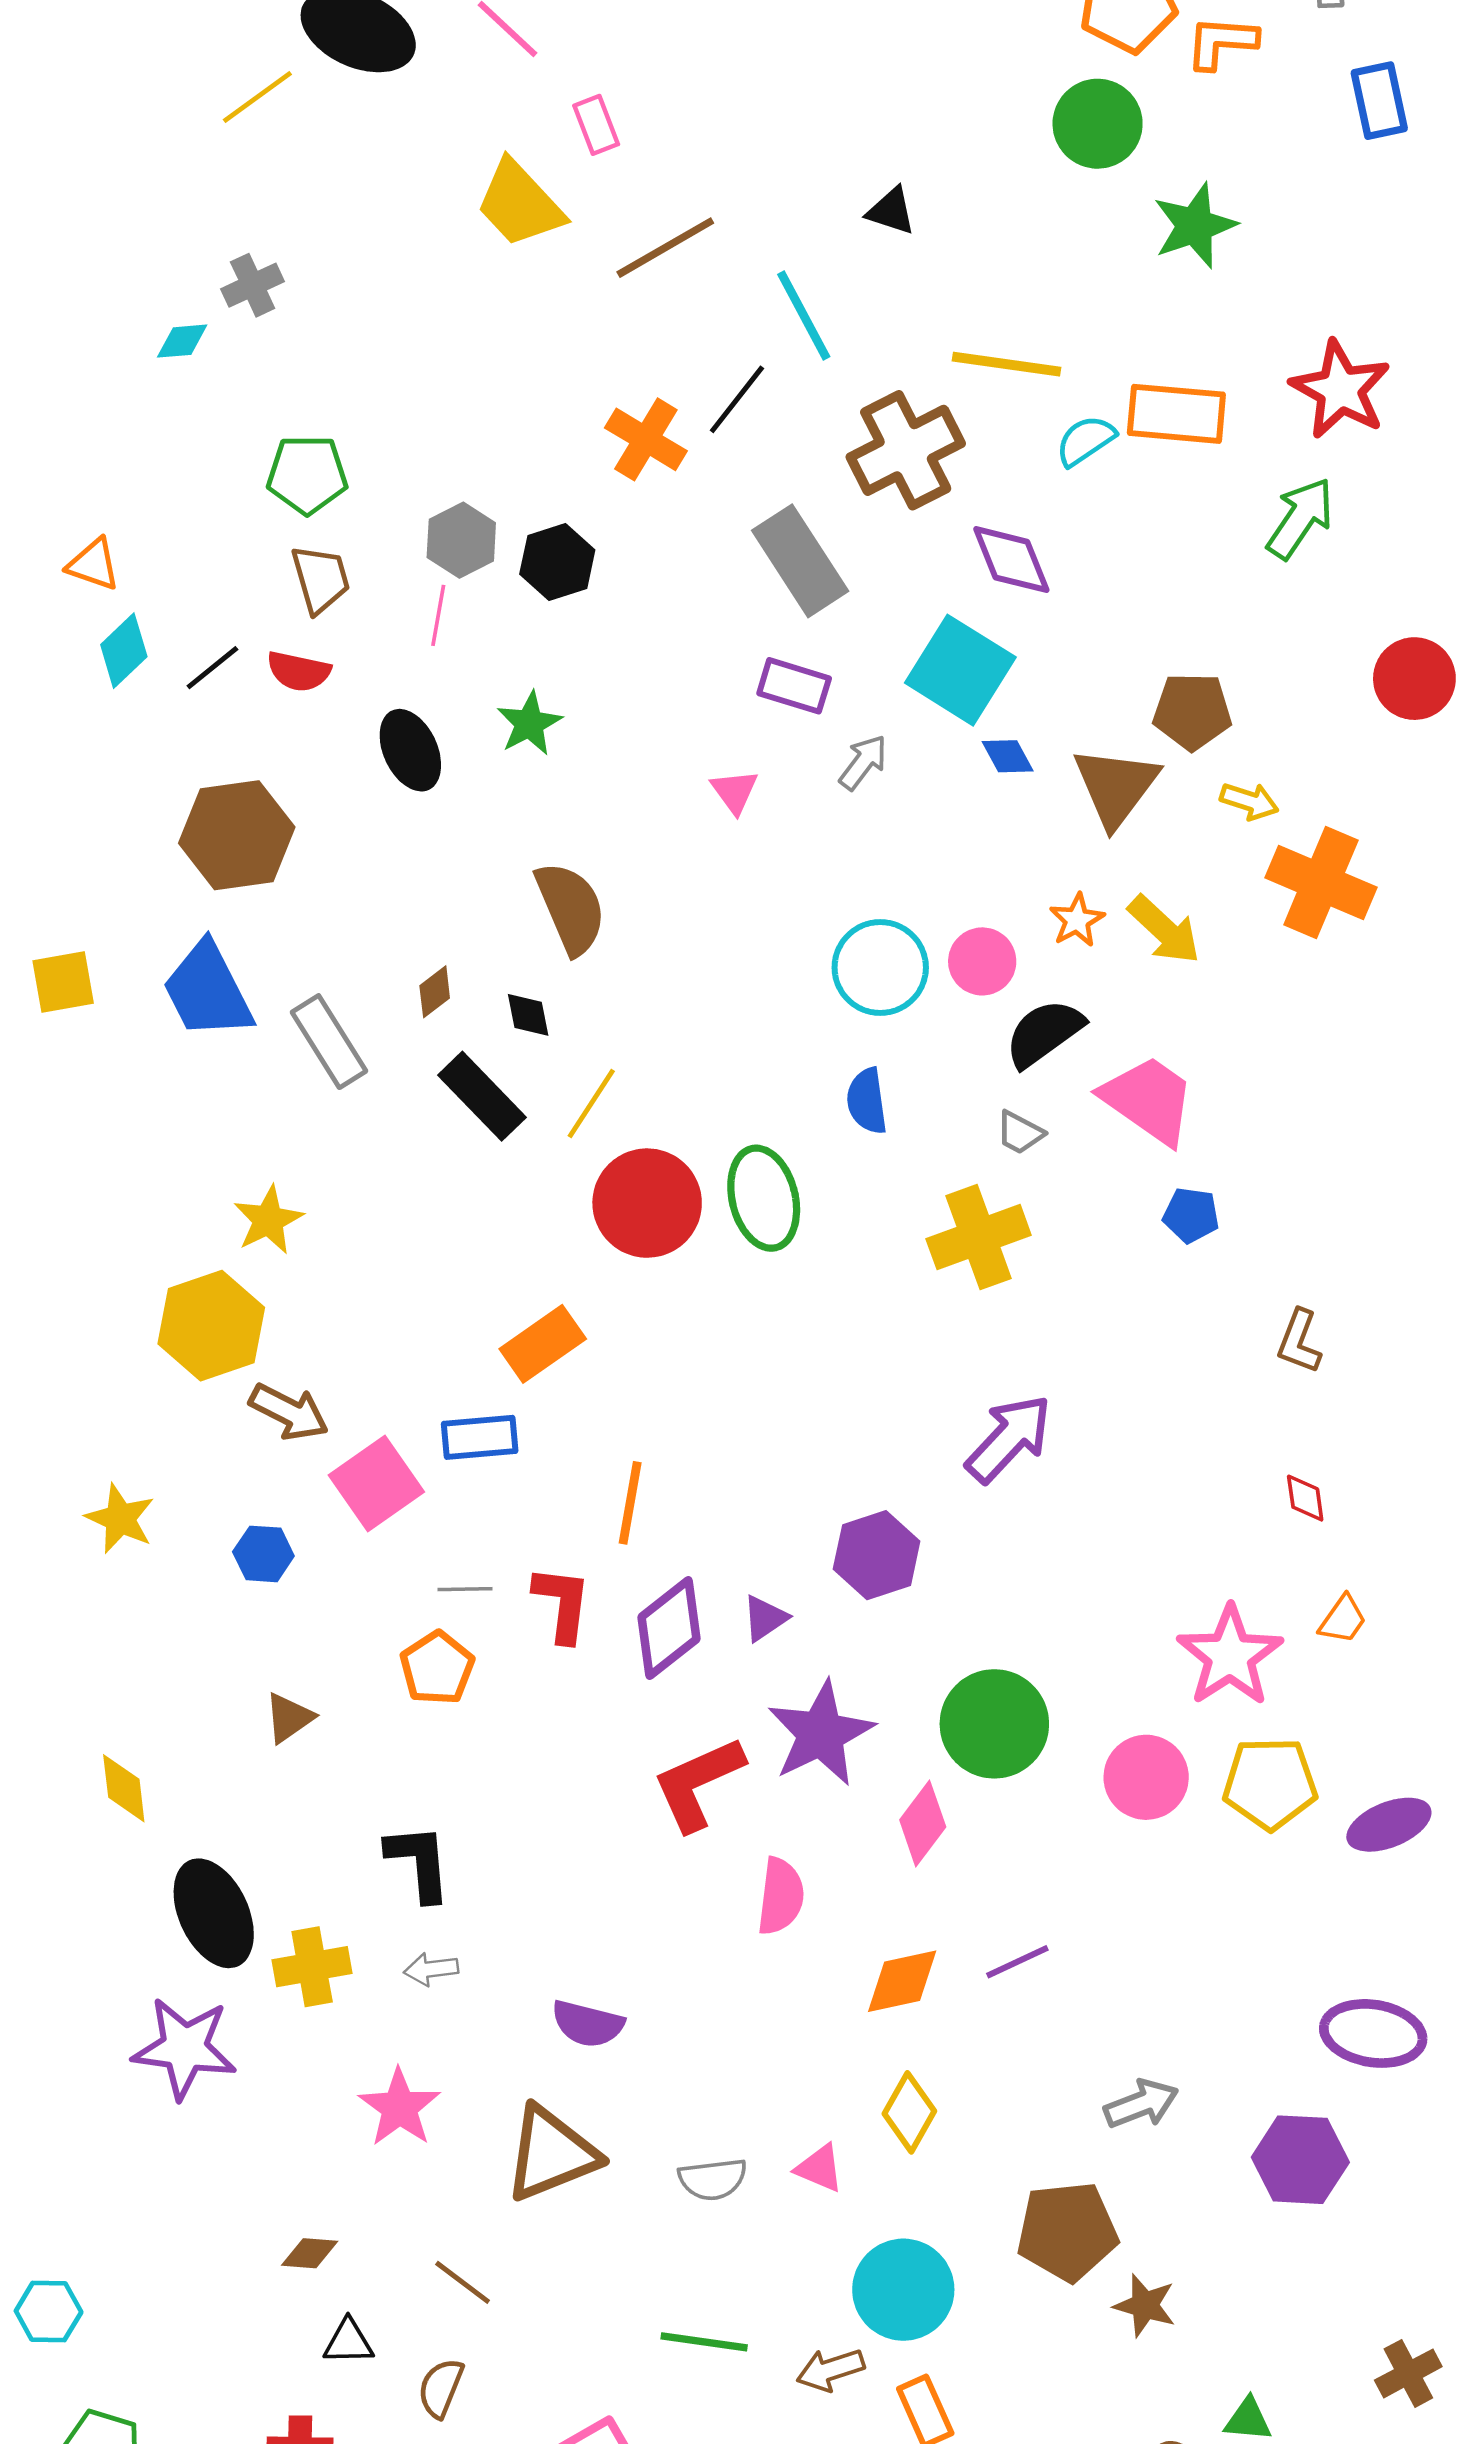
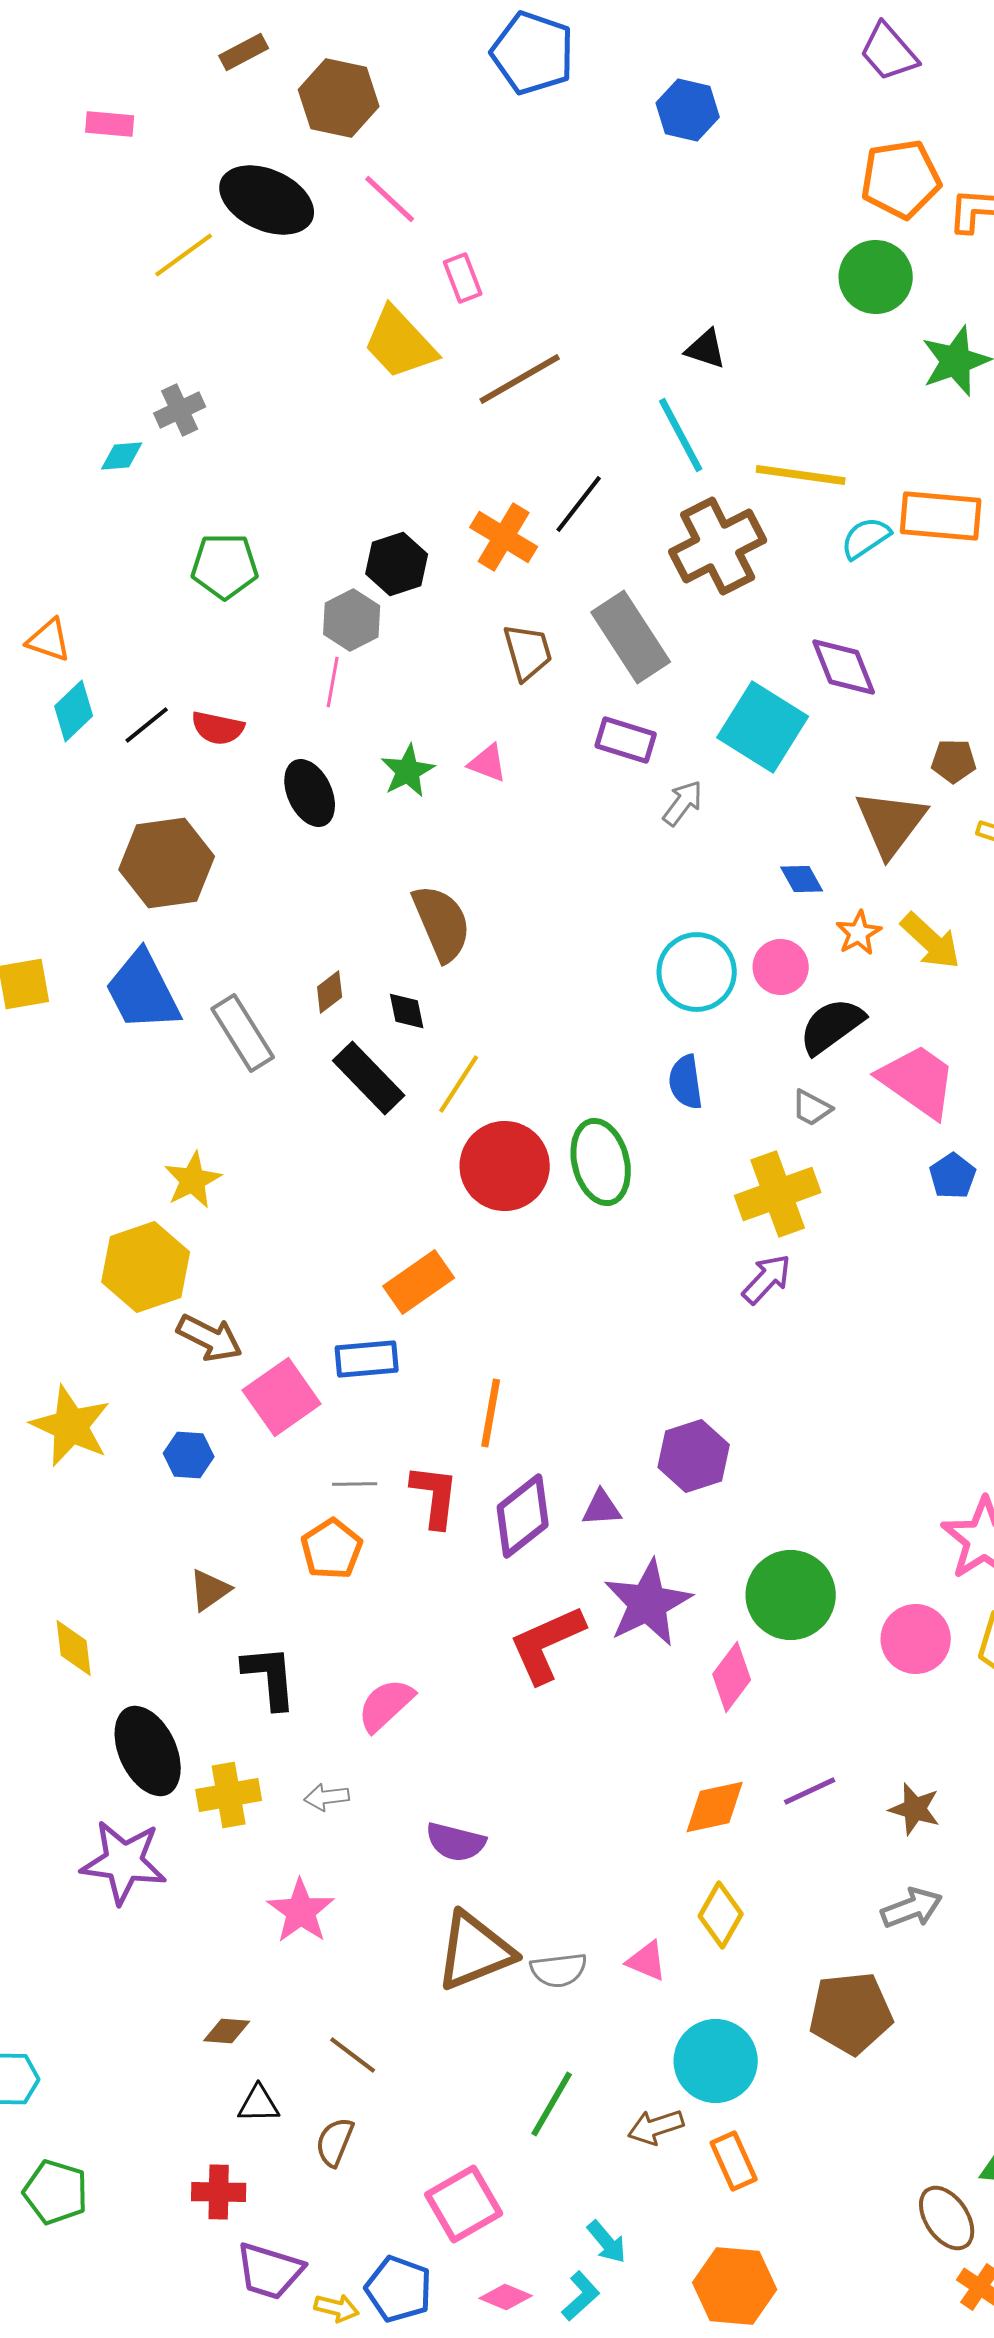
cyan line: (804, 316) -> (681, 435), moved
purple diamond: (1011, 560) -> (844, 667), moved
black hexagon: (557, 562) -> (397, 564), moved
brown trapezoid: (321, 579) -> (528, 652), moved
brown pentagon: (1192, 711) -> (954, 761), size x0.7
blue diamond: (1008, 756) -> (802, 879), moved
pink triangle: (735, 791) -> (488, 763), moved, turned -33
blue pentagon: (1191, 1215) -> (953, 1176), turned 30
purple arrow: (1009, 1439) -> (767, 1279), moved, size x0.7
yellow star: (120, 1519) -> (71, 1426), size x1.4
purple triangle: (765, 1618) -> (602, 1508), turned 30
black L-shape: (419, 1862) -> (270, 1677), moved
pink semicircle: (781, 1896) -> (386, 1705), moved, turned -140
brown triangle: (551, 2154) -> (475, 1951), moved
brown star: (1145, 2305) -> (915, 1809), moved
green line: (704, 2342) -> (552, 2104), turned -68

